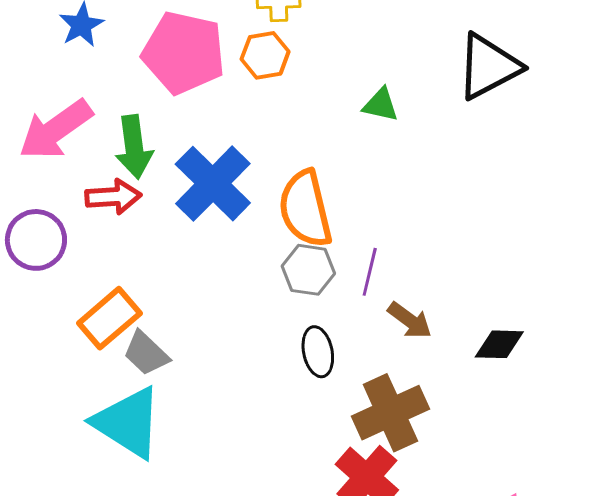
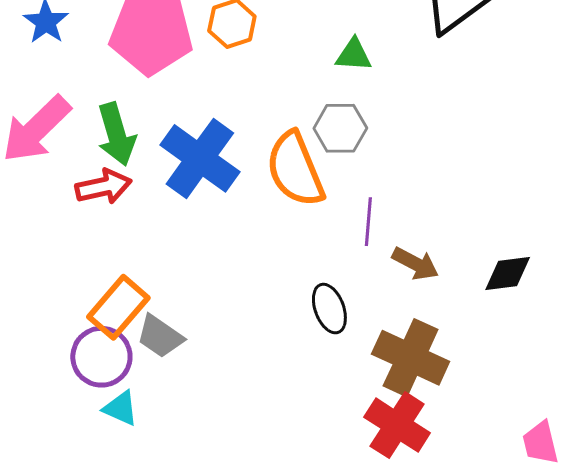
purple circle: (36, 240) -> (101, 357), moved
gray hexagon: (308, 270) -> (340, 128), moved
brown cross: (390, 413) -> (411, 358), turned -32
cyan triangle: (128, 423) -> (121, 408), moved, size x0.5

